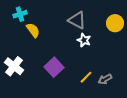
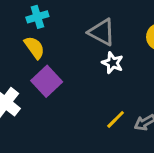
cyan cross: (20, 14) -> (37, 17), moved
purple square: (54, 67) -> (47, 81), moved

